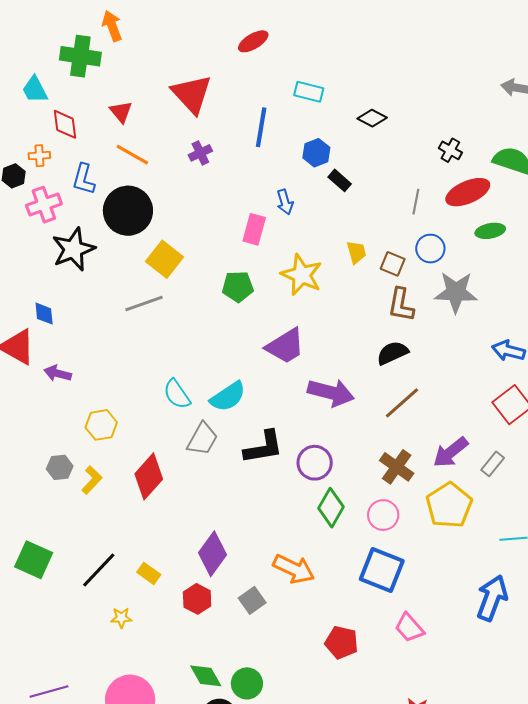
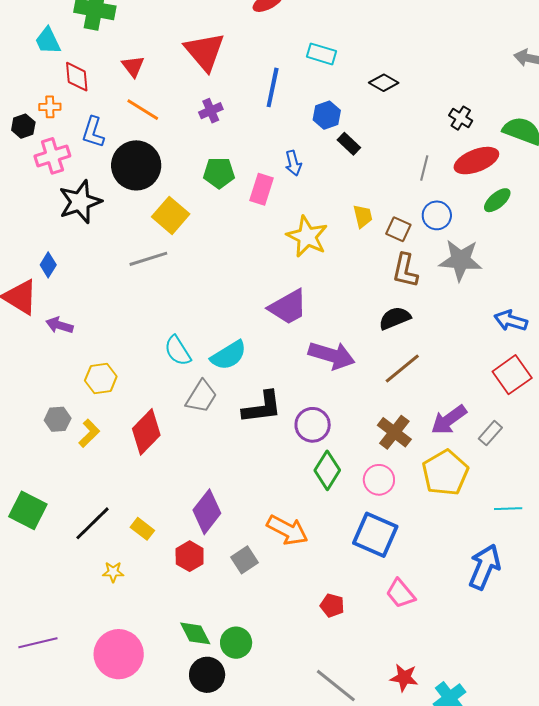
green ellipse: (490, 231) -> (497, 200), turned -32
green pentagon: (238, 287) -> (219, 173), moved
blue diamond: (44, 314) -> (48, 265), turned 35
red pentagon: (342, 642) -> (332, 605), size x0.7

